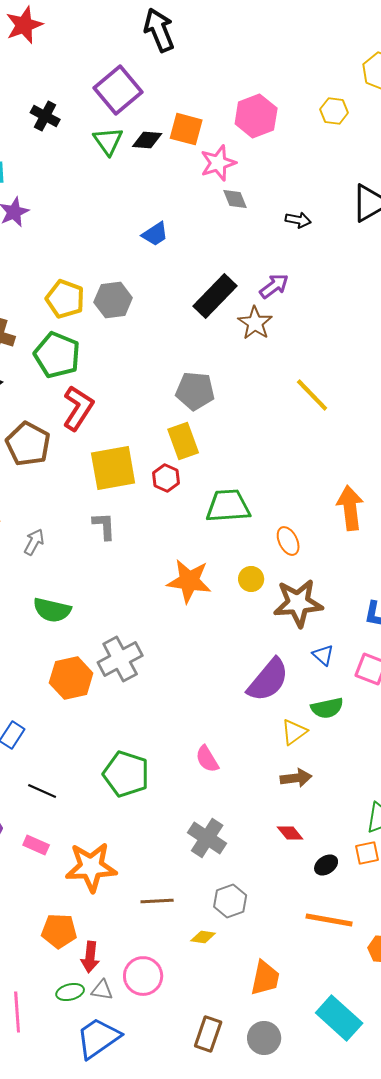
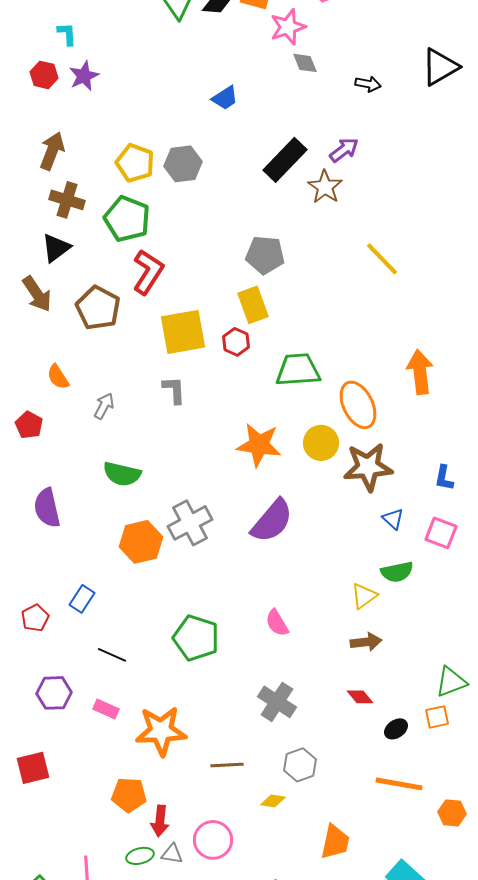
orange ellipse: (288, 541) -> (358, 405), size x1.6
yellow circle: (251, 579) -> (321, 443), size x1.4
purple semicircle: (268, 680) -> (272, 521), moved

